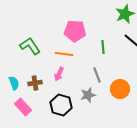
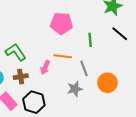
green L-shape: (30, 46) -> (16, 52), moved
orange line: (64, 54) -> (63, 56), moved
black hexagon: (61, 105) -> (34, 102), moved

